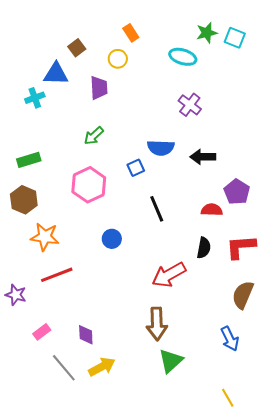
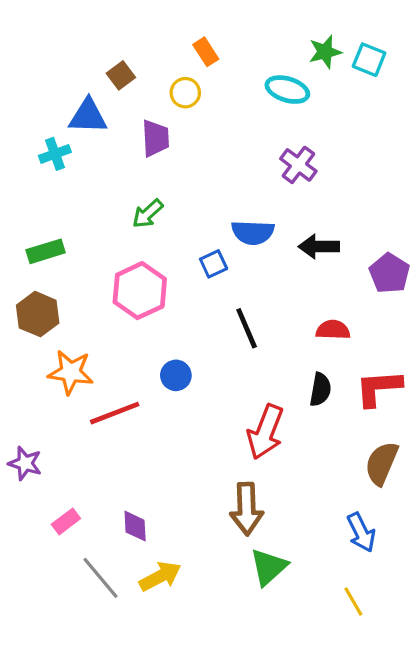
purple pentagon: (237, 192) -> (389, 273), moved
red line: (57, 275) -> (115, 413), moved
red arrow: (169, 275) -> (265, 432), turned -40
yellow line: (228, 398) -> (353, 602), moved

